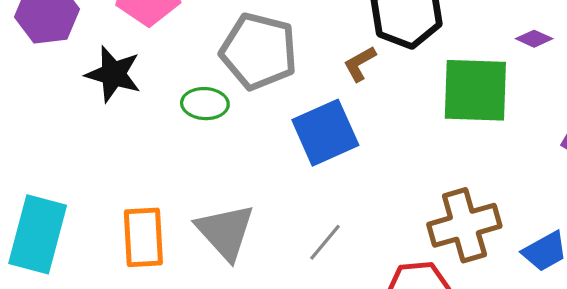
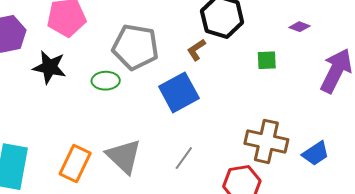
green square: (475, 90) -> (267, 60), size x0.5
brown cross: (464, 225) -> (266, 141), turned 33
orange rectangle: (143, 237) -> (75, 164), turned 33

